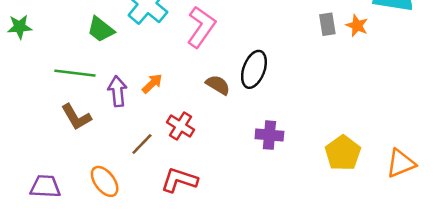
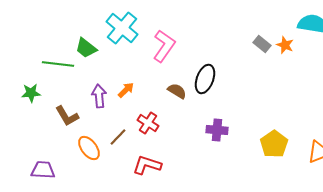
gray rectangle: (327, 24) -> (262, 44), turned -42
green star: (20, 27) -> (31, 93), moved
green line: (75, 73) -> (58, 64), moved
orange ellipse: (105, 181) -> (89, 148), moved

